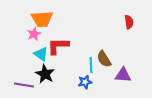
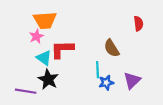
brown semicircle: (104, 59) -> (112, 48), moved
purple triangle: (123, 75) -> (132, 80), turned -48
blue star: (85, 82) -> (106, 83), moved

